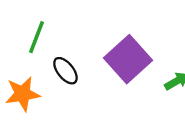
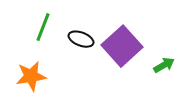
black ellipse: (65, 71) -> (81, 39), moved, turned -30

